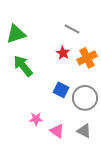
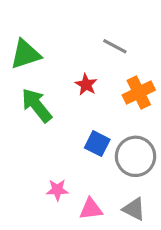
red star: (63, 53) -> (86, 85), moved
pink triangle: (57, 131) -> (91, 209), turned -42

